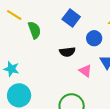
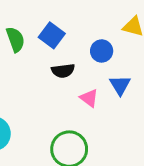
blue square: (71, 18) -> (52, 35), moved

